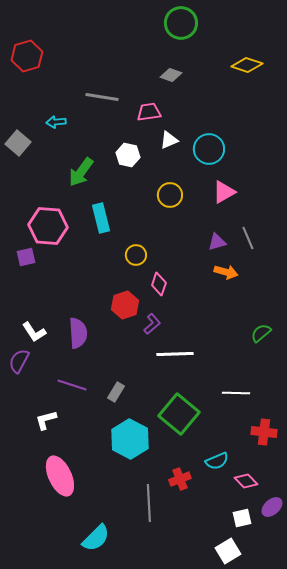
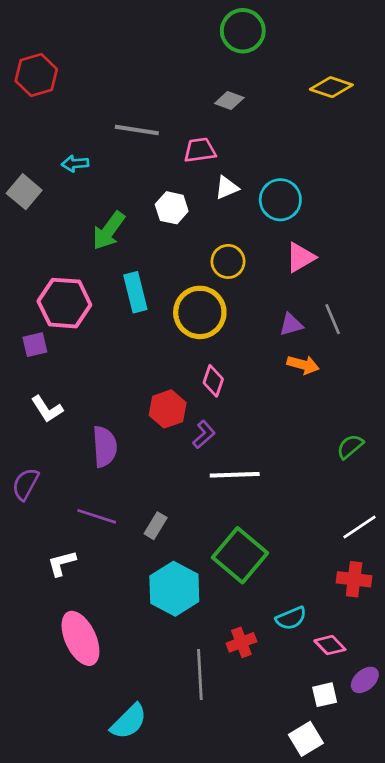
yellow circle: (136, 255) -> (200, 312), moved, size x1.8
white L-shape: (34, 332) -> (47, 409), moved
white line: (236, 393) -> (359, 527), moved, turned -36

